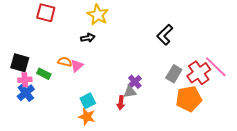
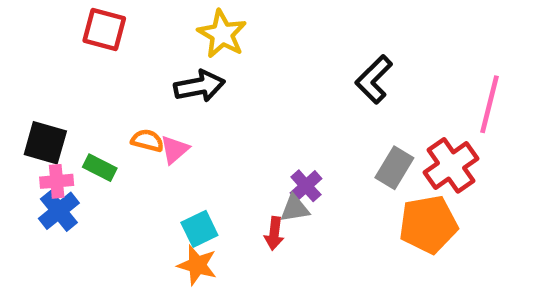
black arrow: (88, 38) -> (199, 86), size x1.5
pink line: (216, 67) -> (490, 104), moved, turned 60

